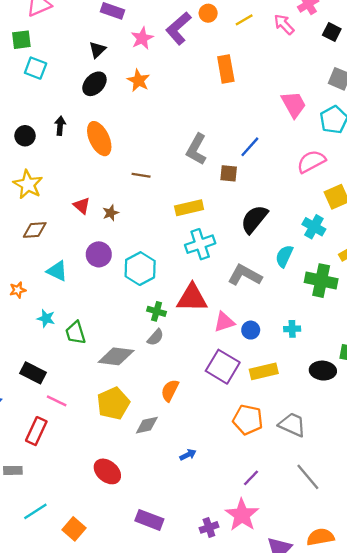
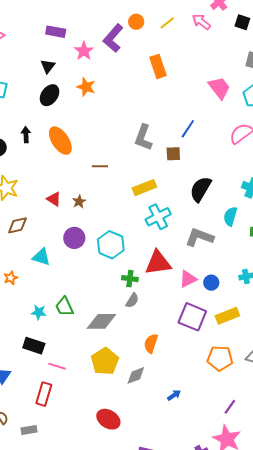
cyan star: (46, 318) -> (39, 312), moved

